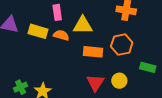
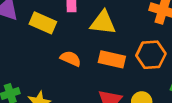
orange semicircle: (61, 35) -> (71, 59), moved

